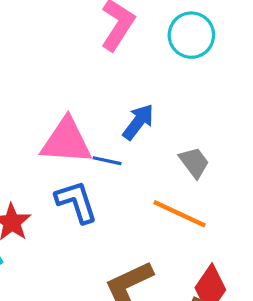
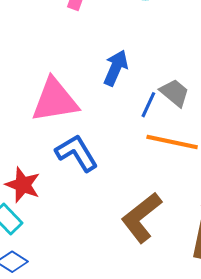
blue line: (107, 161) -> (148, 105), moved, turned -64

